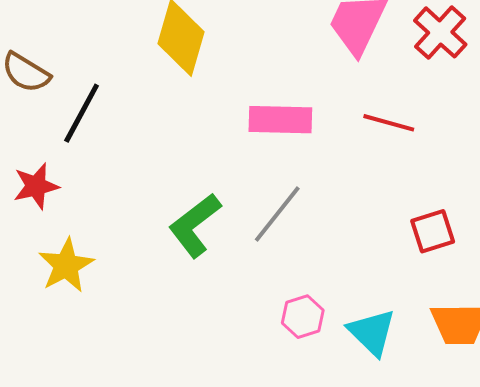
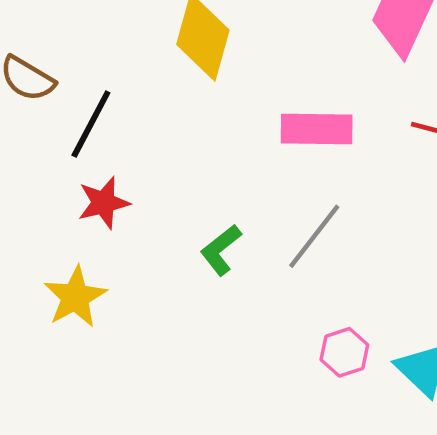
red star: (36, 186) -> (104, 203), moved
green L-shape: (195, 225) -> (221, 250), size x0.7

